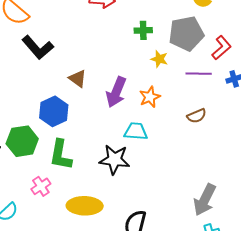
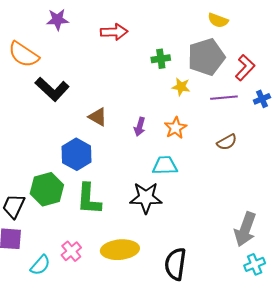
purple arrow: (116, 92) -> (140, 127), size x0.6
pink cross: (41, 186) -> (71, 251), moved

